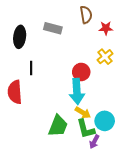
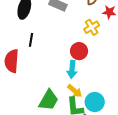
yellow cross: (105, 57) -> (92, 27), moved
cyan arrow: (77, 91) -> (72, 69), size x0.7

